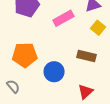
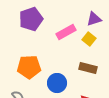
yellow square: (98, 28) -> (89, 39), moved

